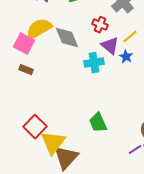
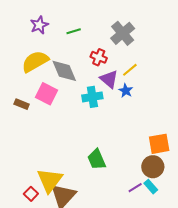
pink square: (24, 44) -> (47, 94), moved
red square: (35, 127) -> (31, 194), moved, size x0.6

